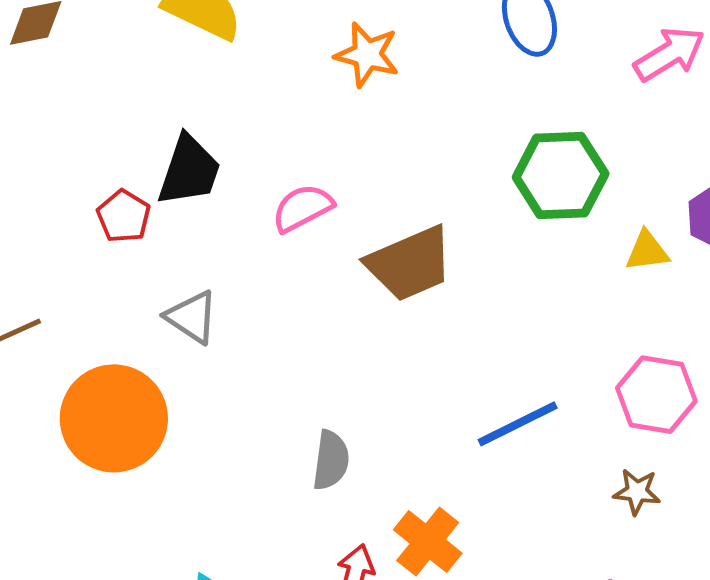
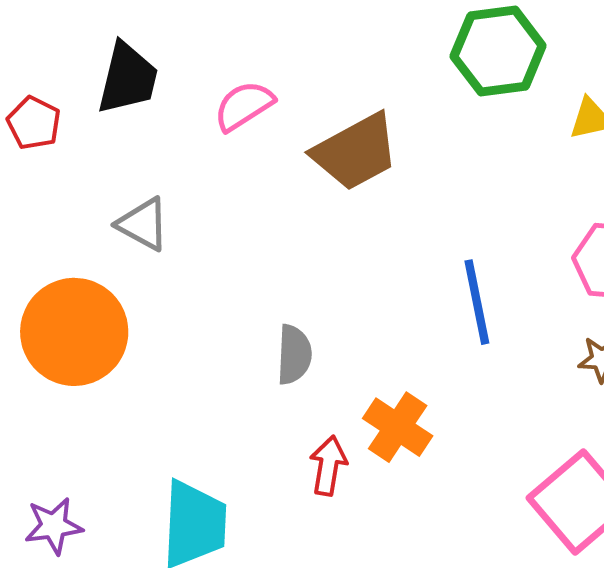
red pentagon: (124, 216) -> (34, 123), moved
blue line: (518, 424) -> (477, 302), turned -70

